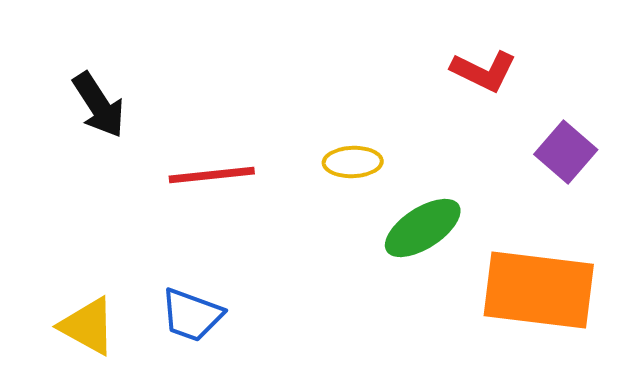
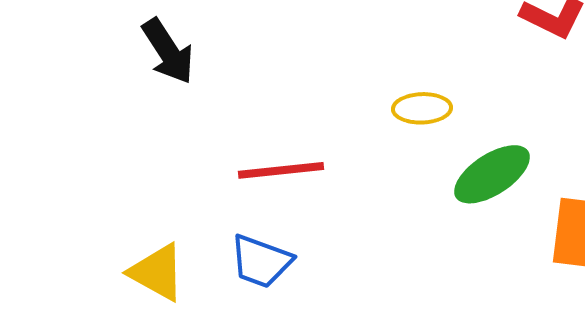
red line: (212, 175) -> (281, 170), moved

